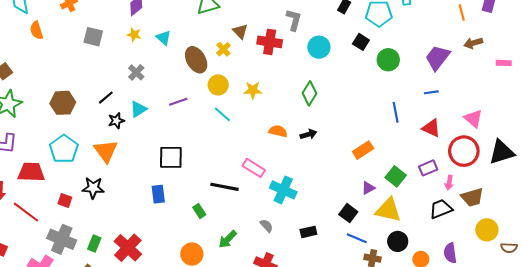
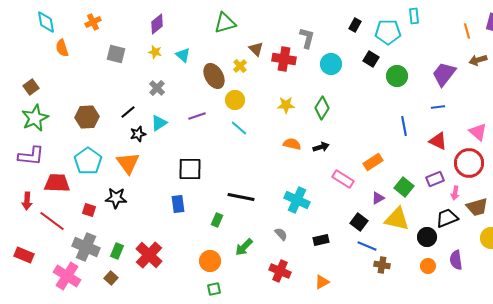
yellow star: (253, 90) -> (286, 105), moved
pink rectangle: (254, 168) -> (343, 179), moved
green rectangle: (199, 211) -> (217, 220), turned 56
black circle: (398, 241) -> (427, 237), moved

